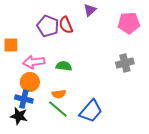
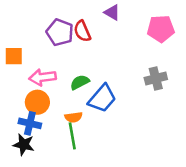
purple triangle: (90, 10) -> (112, 12), turned -48
green semicircle: (64, 66) -> (80, 82), turned -35
green line: (58, 109) -> (72, 136), turned 40
blue trapezoid: (91, 111) -> (102, 98), moved

